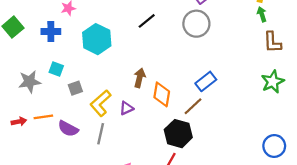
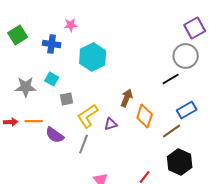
black line: (147, 21) -> (171, 79), moved
black hexagon: (178, 134) -> (180, 162), moved

